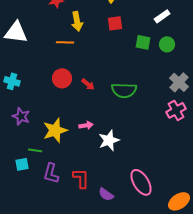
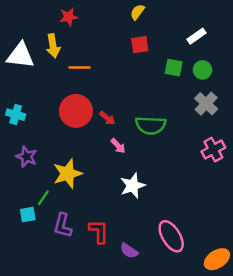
yellow arrow: (77, 21) -> (53, 46), moved
red circle: (62, 78) -> (76, 111), size x1.4
gray cross: (179, 82) -> (206, 104), moved
pink arrow: (86, 125) -> (118, 146), moved, turned 56
green line: (35, 150) -> (43, 198), turned -64

